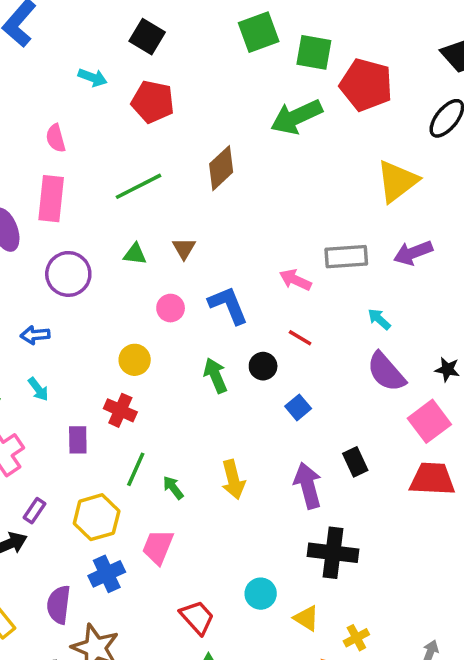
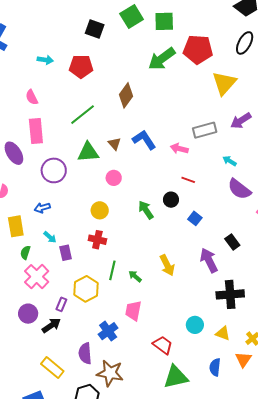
black square: (147, 37) -> (95, 29), moved
red pentagon: (366, 85) -> (198, 49), moved
green triangle: (135, 254) -> (88, 152), size x1.6
blue L-shape: (228, 305) -> (144, 140), moved
purple rectangle: (78, 440) -> (66, 253), moved
yellow hexagon: (97, 517) -> (86, 289), moved

